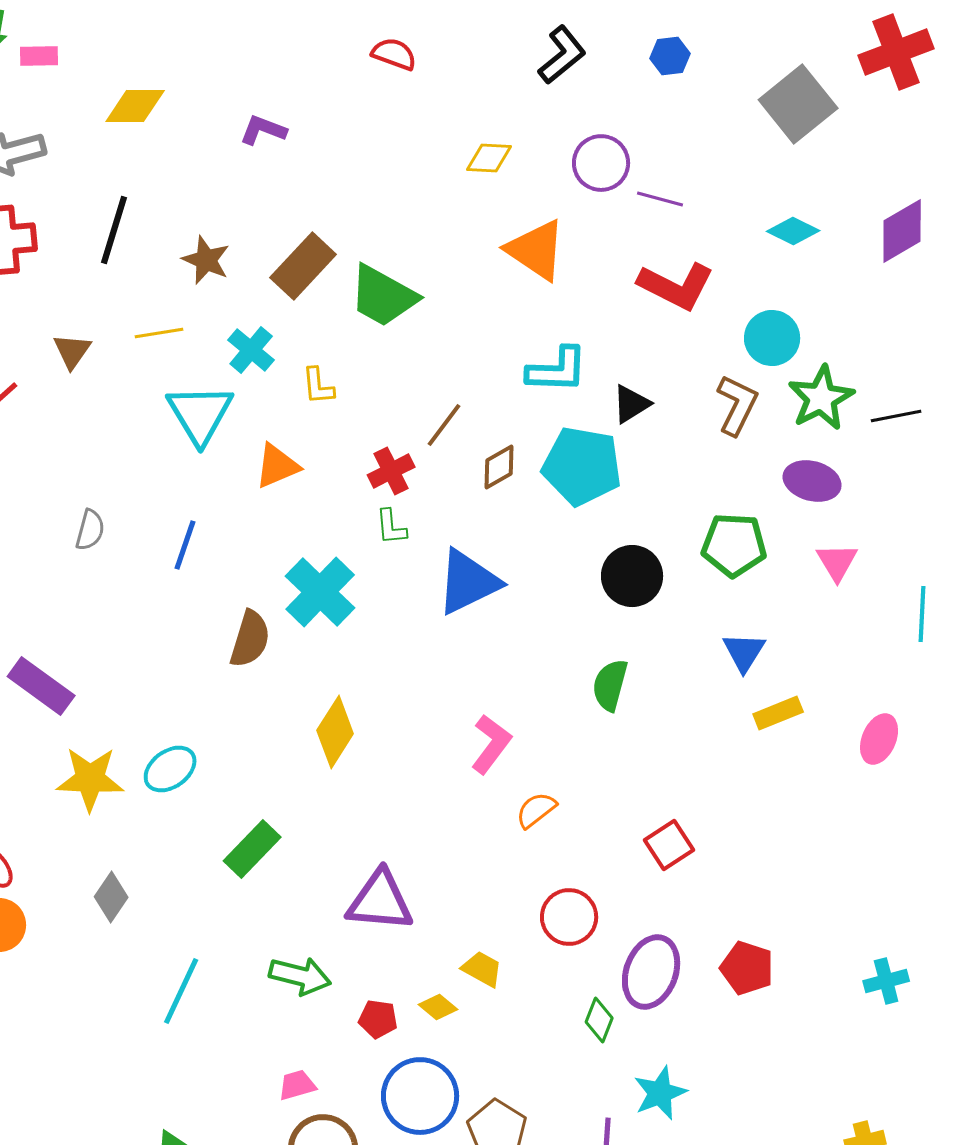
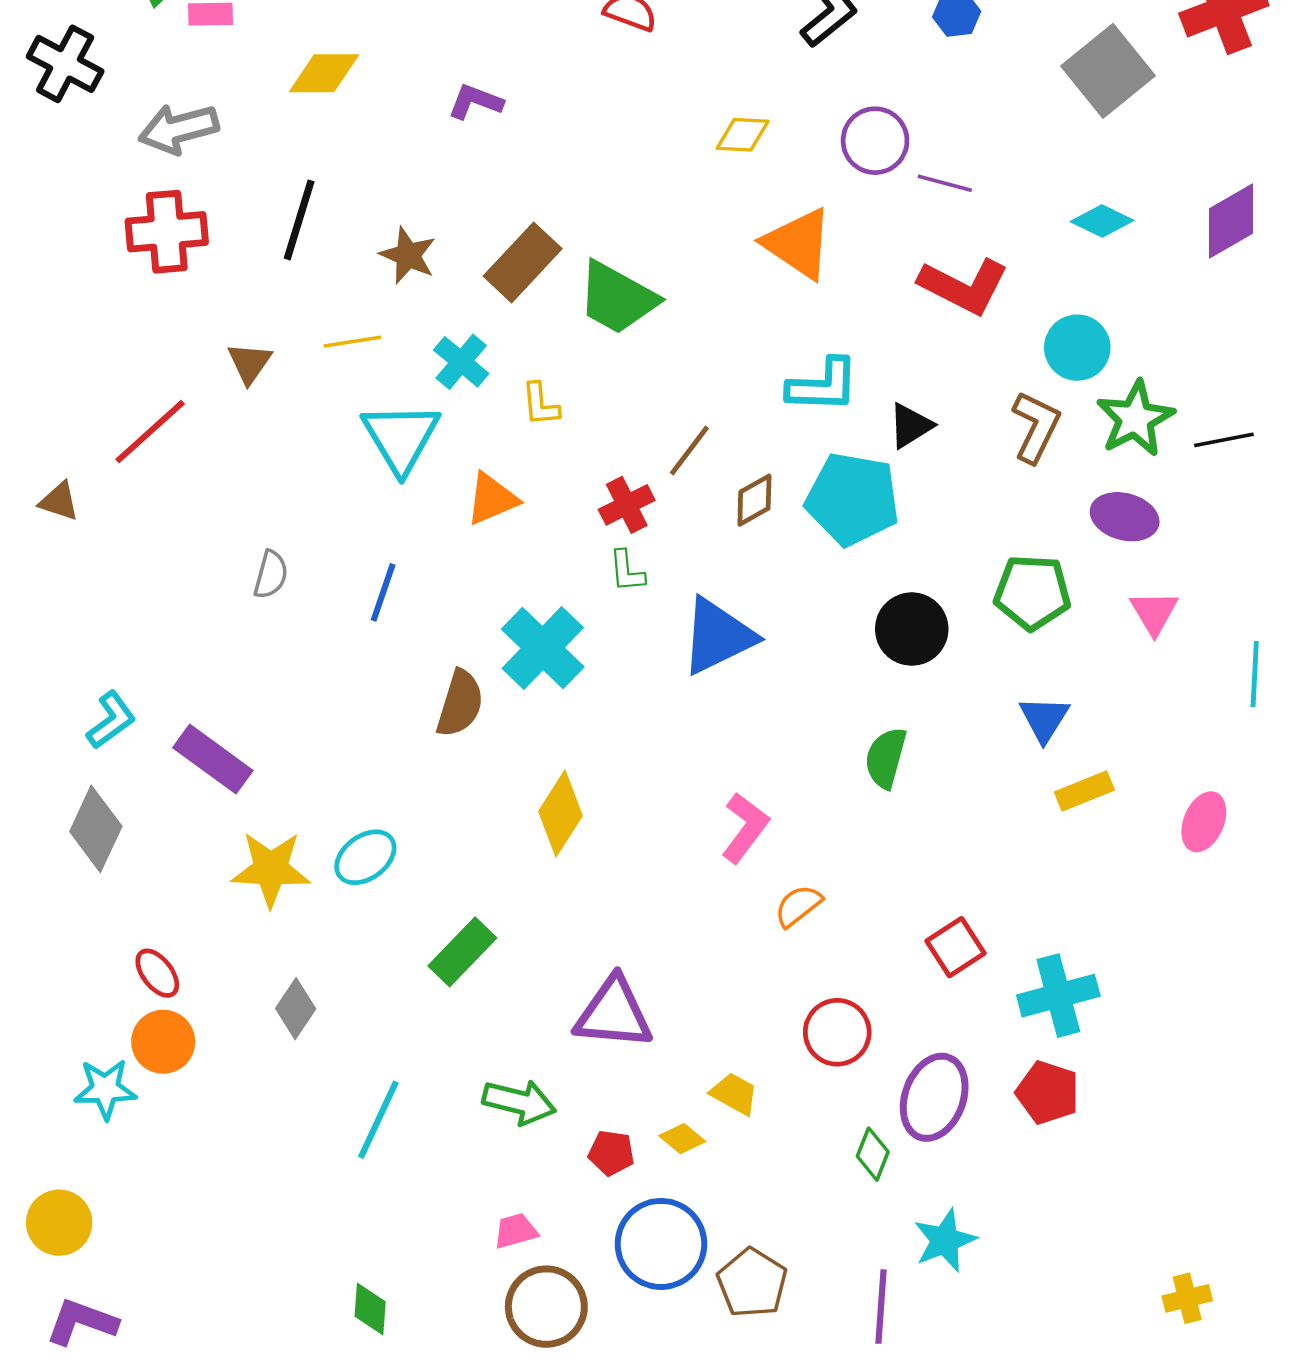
cyan cross: (886, 981) -> (1058, 996), moved, size x1.5

